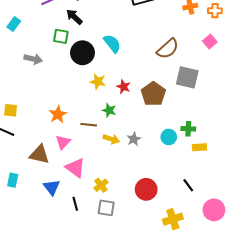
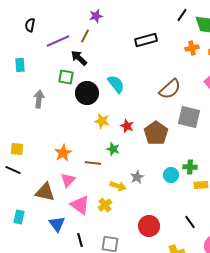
cyan rectangle: (14, 24) -> (20, 65), turned -40
gray arrow: (33, 59) -> (39, 99), turned -96
yellow arrow: (111, 139) -> (118, 186), moved
yellow cross: (101, 185) -> (105, 205), moved

